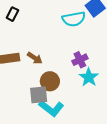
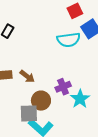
purple cross: (80, 60) -> (63, 87), moved

